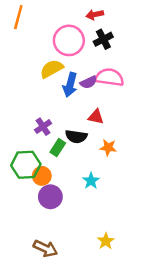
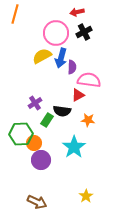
pink semicircle: (109, 77) -> (89, 80), moved
purple semicircle: (89, 82) -> (72, 67), turned -64
blue arrow: (70, 85) -> (61, 58), moved
red triangle: (96, 117) -> (78, 95), turned -40
cyan star: (91, 181) -> (74, 147), size x1.6

